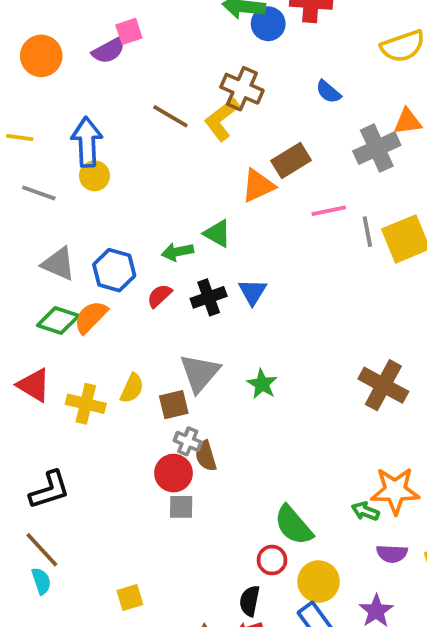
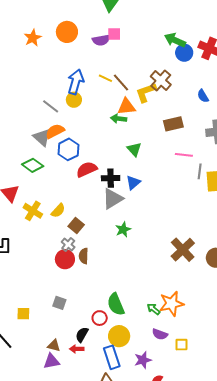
yellow line: (20, 138) -> (105, 78), moved
orange triangle: (258, 186) -> (126, 107), moved
gray line: (39, 193) -> (51, 106), moved
green triangle: (217, 233) -> (134, 149), moved
green arrow: (177, 252) -> (119, 119), moved
red semicircle: (159, 296) -> (87, 169), size x1.5
orange semicircle: (91, 317) -> (55, 131), moved
gray triangle: (200, 373) -> (113, 199), moved
brown square: (174, 405) -> (76, 225), turned 35
gray cross: (188, 441) -> (68, 245), moved
orange star: (395, 491) -> (172, 304), turned -30
gray square: (181, 507) -> (59, 303), moved

